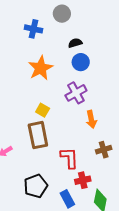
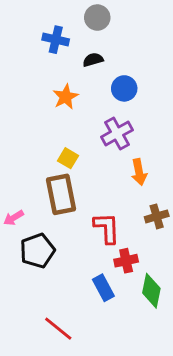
black semicircle: (75, 43) -> (93, 60), moved
orange star: (41, 68) -> (66, 97), size x0.7
black pentagon: (36, 186) -> (37, 251), moved

